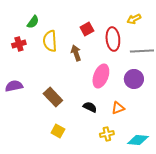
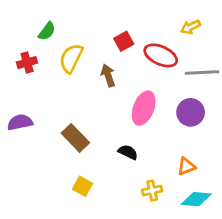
red ellipse: (113, 39) -> (161, 55), turned -60
yellow semicircle: (50, 41) -> (71, 58), turned 30
orange triangle: (118, 108) -> (186, 166), moved

